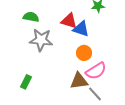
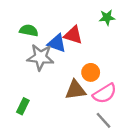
blue triangle: (81, 29) -> (57, 43), moved
brown triangle: (79, 81) -> (75, 90), moved

